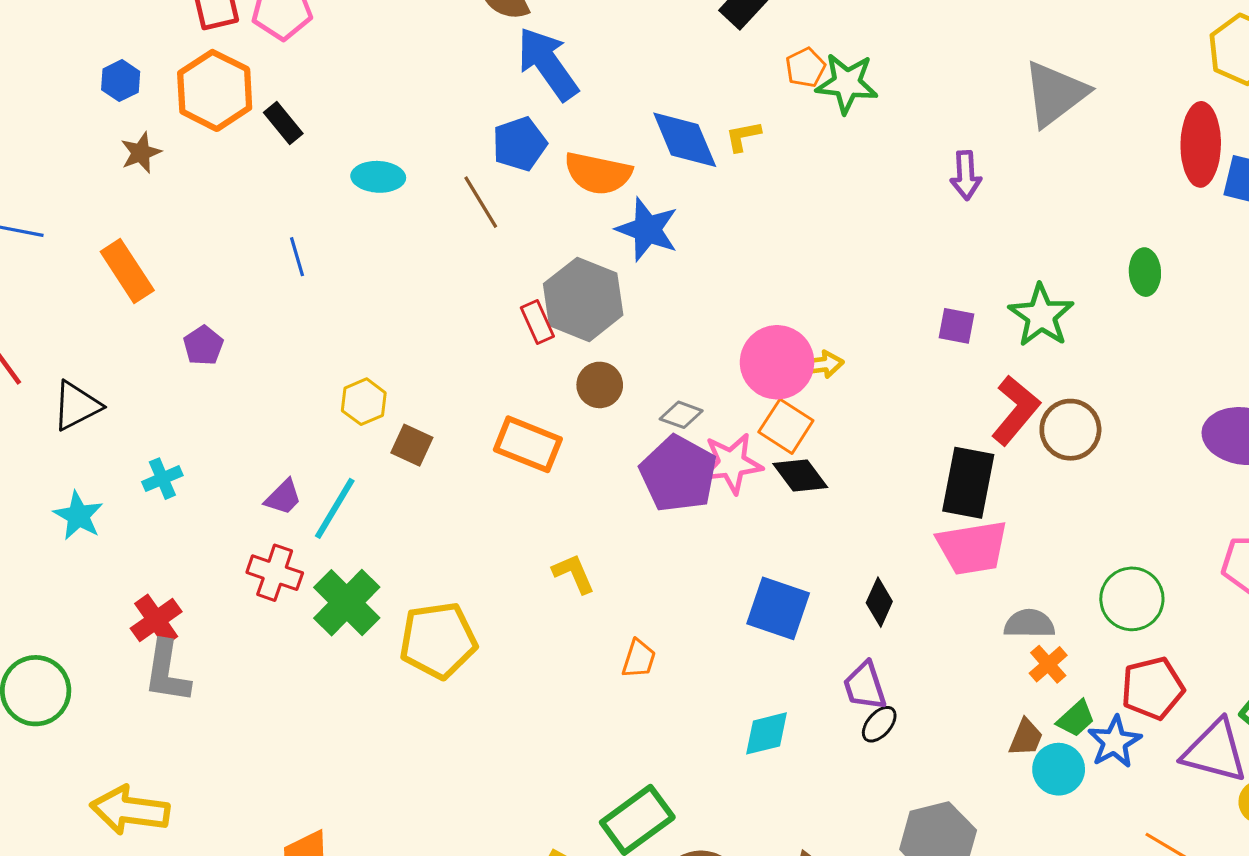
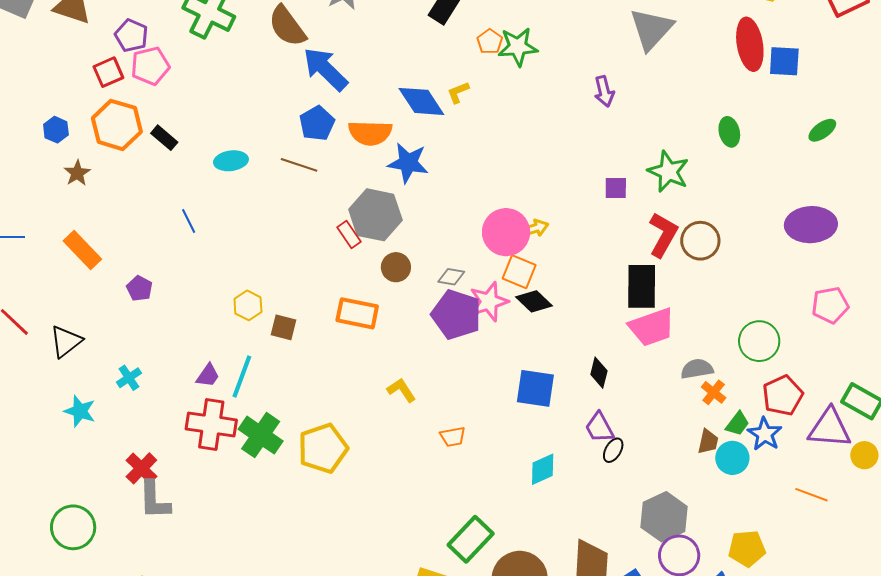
brown line: (481, 202) -> (299, 165), turned -30
red cross: (275, 573) -> (211, 424), size x1.4
orange trapezoid: (639, 659) -> (453, 437), turned 72

